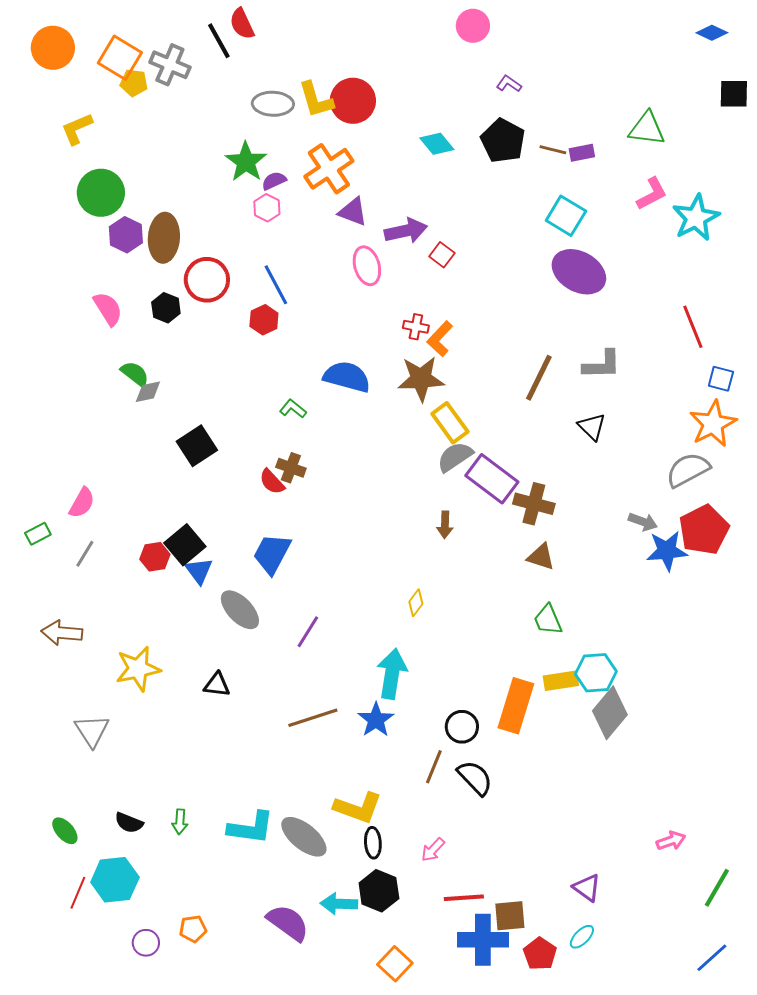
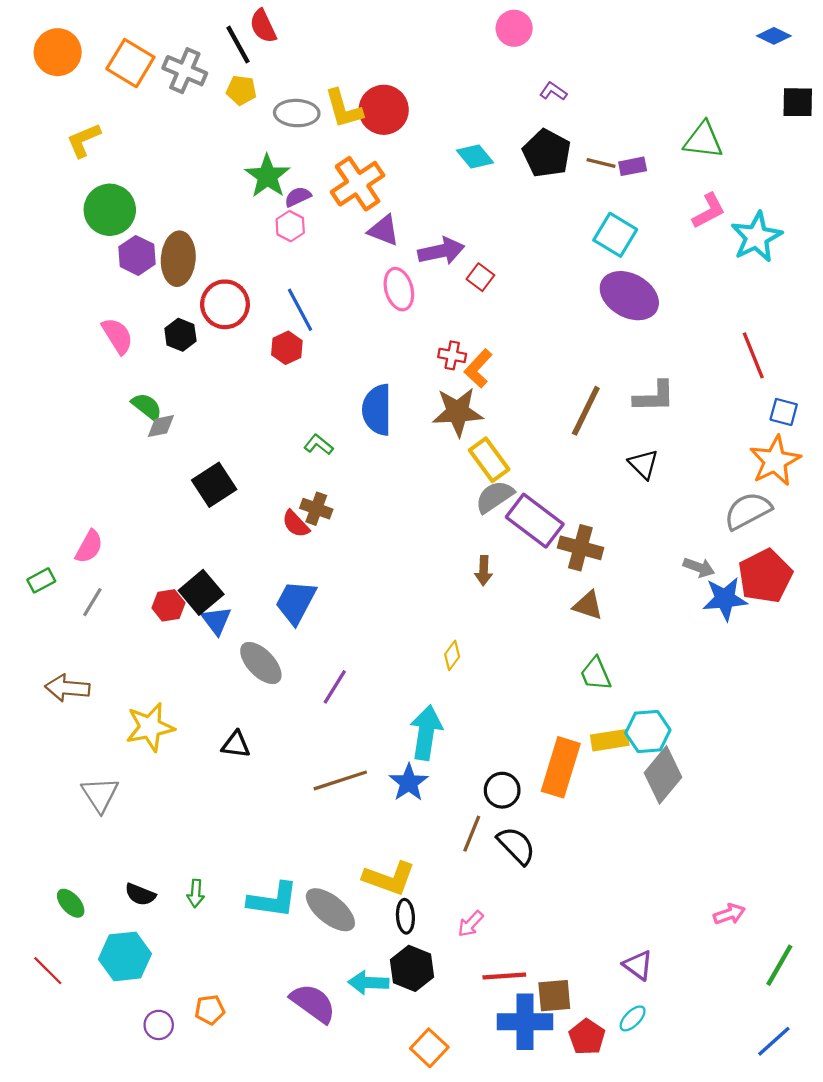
yellow pentagon: (134, 83) -> (241, 90), moved
blue semicircle: (347, 377) -> (377, 410), turned -105
red line: (78, 893) -> (48, 971), moved, turned -68

